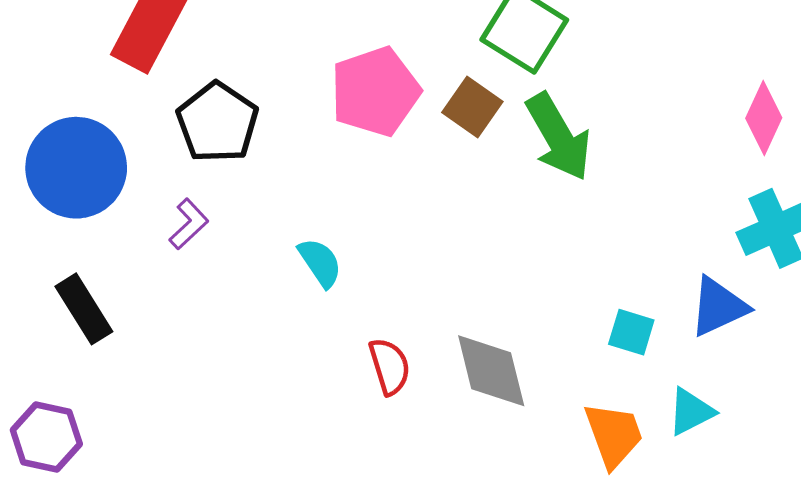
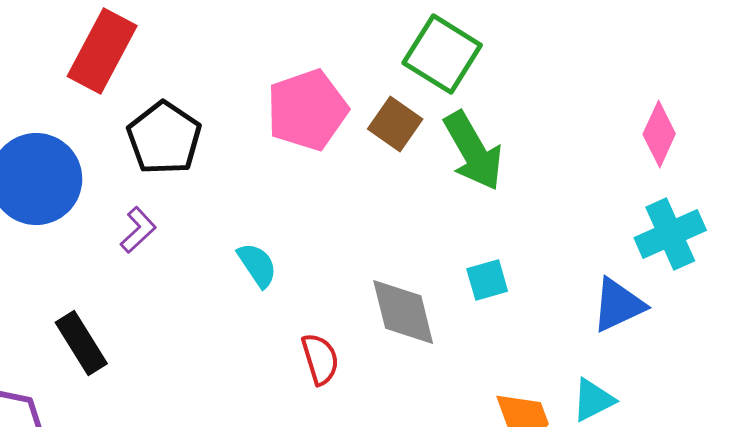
black rectangle: (84, 309) -> (81, 343), moved
cyan square: (631, 332) -> (487, 280), moved, turned -33
gray diamond: (491, 371) -> (403, 312), moved

